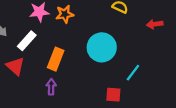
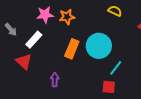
orange rectangle: (56, 59) -> (72, 49), moved
cyan line: (133, 73) -> (116, 68), moved

